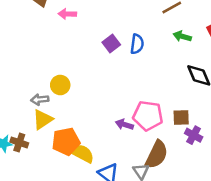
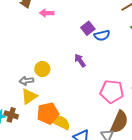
purple square: (111, 43) -> (88, 28), moved
blue semicircle: (137, 44) -> (102, 35), turned 70
purple arrow: (124, 124) -> (80, 60), moved, turned 40

